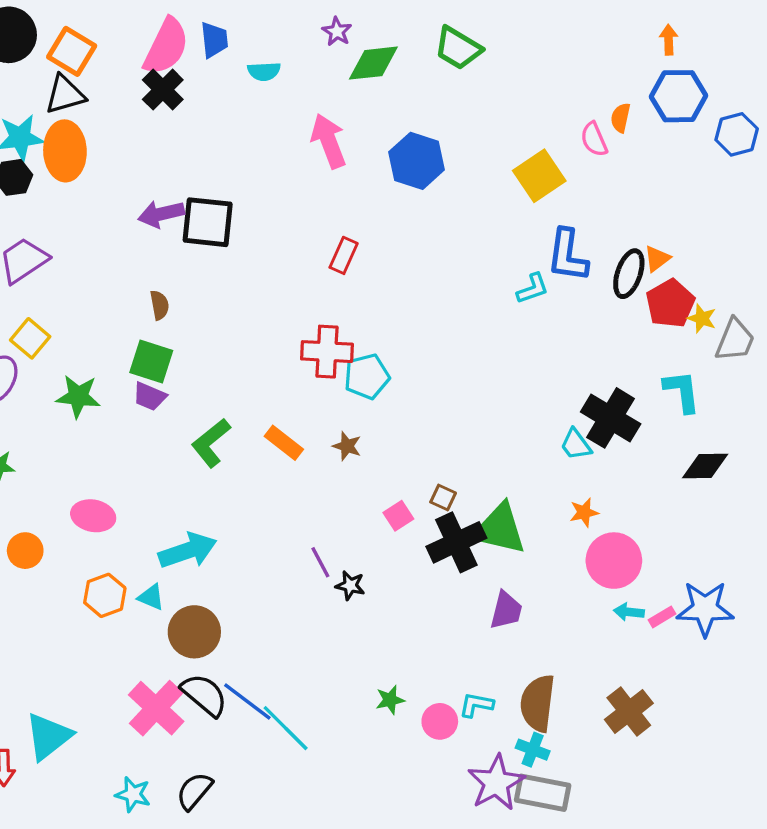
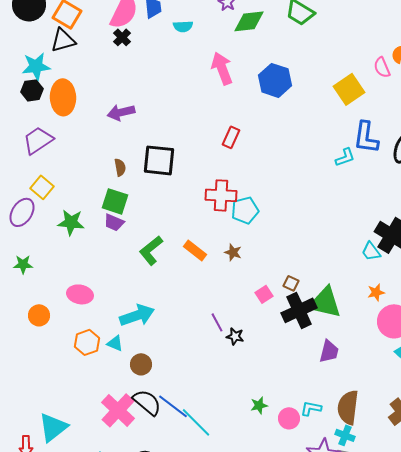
black cross: (163, 90) -> (122, 37), size x0.7
orange ellipse: (65, 151) -> (63, 97), moved
black square: (208, 222) -> (159, 160), moved
brown circle: (194, 632) -> (141, 364), size x0.7

